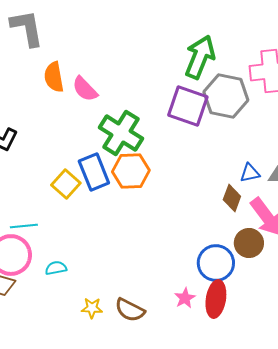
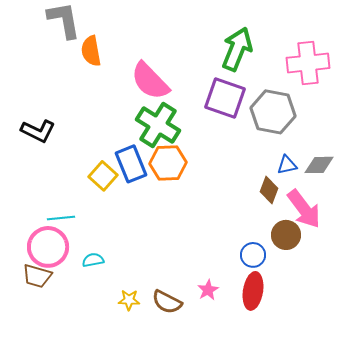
orange semicircle: (54, 77) -> (91, 51), moved
pink semicircle: (85, 89) -> (150, 81), moved, size x1.5
gray hexagon: (226, 96) -> (273, 112), moved
blue circle: (216, 263) -> (253, 255), size x0.7
pink star: (185, 298) -> (208, 290), moved

